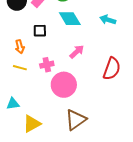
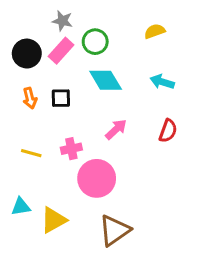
orange arrow: (20, 47) -> (30, 98), moved
red semicircle: (112, 69) -> (168, 131), moved, size x0.7
yellow triangle: (32, 124) -> (54, 220), moved

